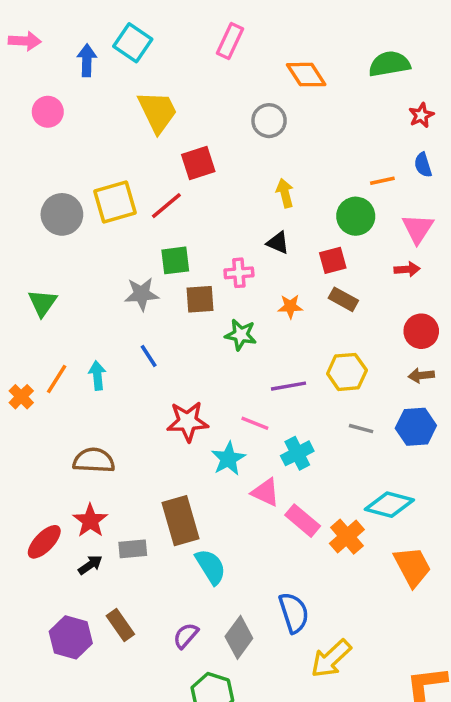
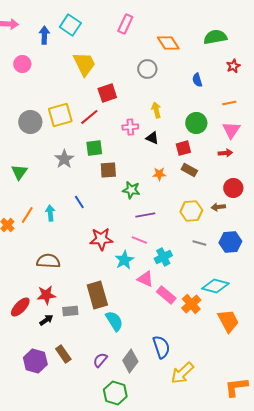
blue semicircle: (423, 165) -> (197, 80), moved
orange line: (382, 181) -> (229, 103), moved
pink cross: (239, 273) -> (130, 127), moved
gray star: (142, 294) -> (64, 159), moved, turned -30
brown arrow: (421, 375) -> (218, 207), moved
purple line: (288, 386) -> (145, 215), moved
red star: (90, 521) -> (46, 295), turned 30

